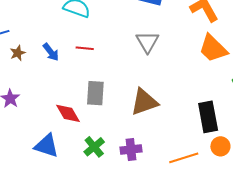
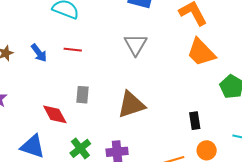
gray rectangle: (95, 93) -> (83, 95), size x0.7
black rectangle: (208, 117) -> (195, 121), size x0.6

